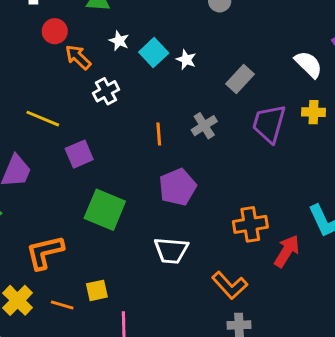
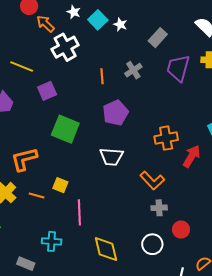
white cross: (106, 91) -> (65, 47), size x1.5
yellow square: (97, 290) -> (60, 185), turned 35

